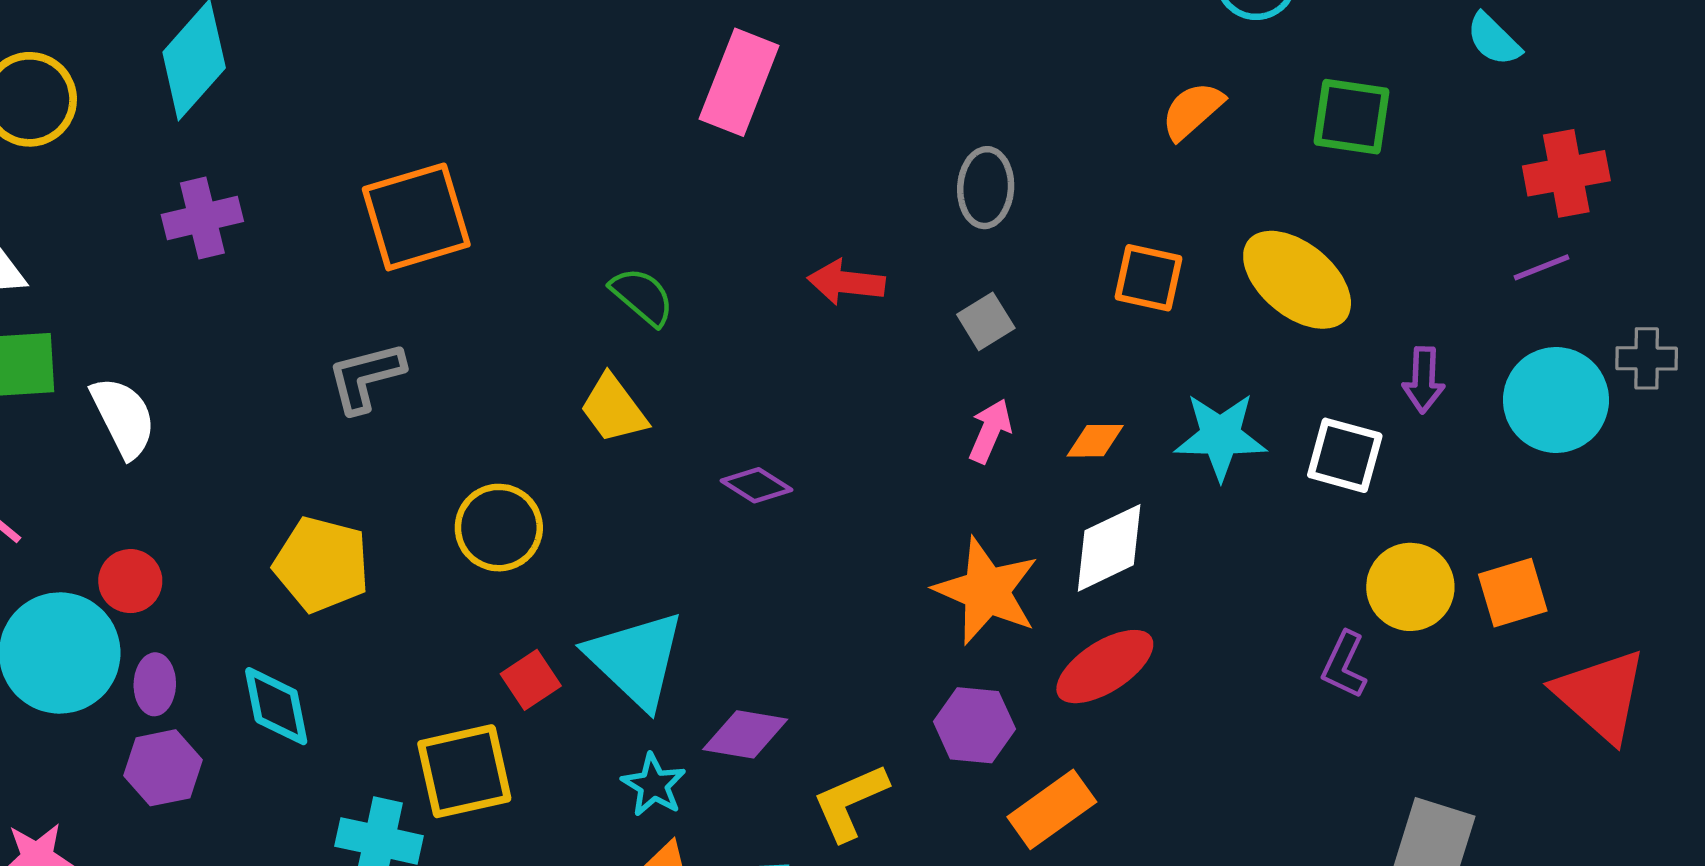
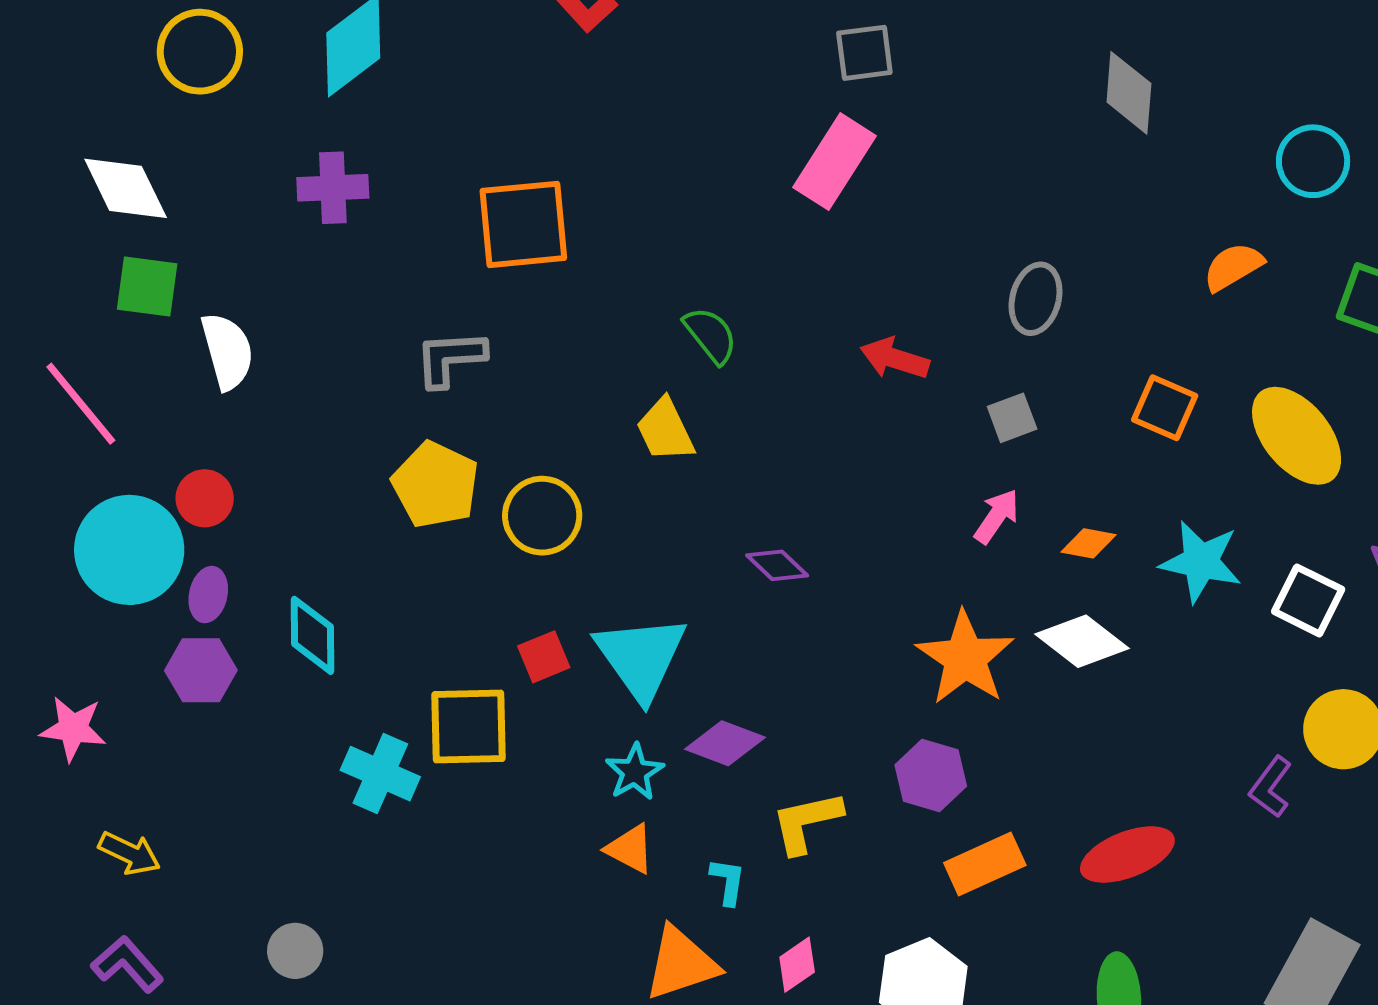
purple diamond: (757, 485) -> (777, 565), moved
white diamond: (1109, 548) -> (1082, 641), turned 52
yellow pentagon: (322, 564) -> (435, 485), moved
red ellipse: (1105, 667) -> (1127, 855), moved

